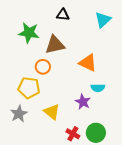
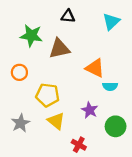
orange circle: (43, 67) -> (19, 72), moved
yellow pentagon: (29, 88) -> (48, 95), moved
cyan semicircle: (98, 88) -> (110, 86), moved
green circle: (96, 133) -> (116, 126), moved

